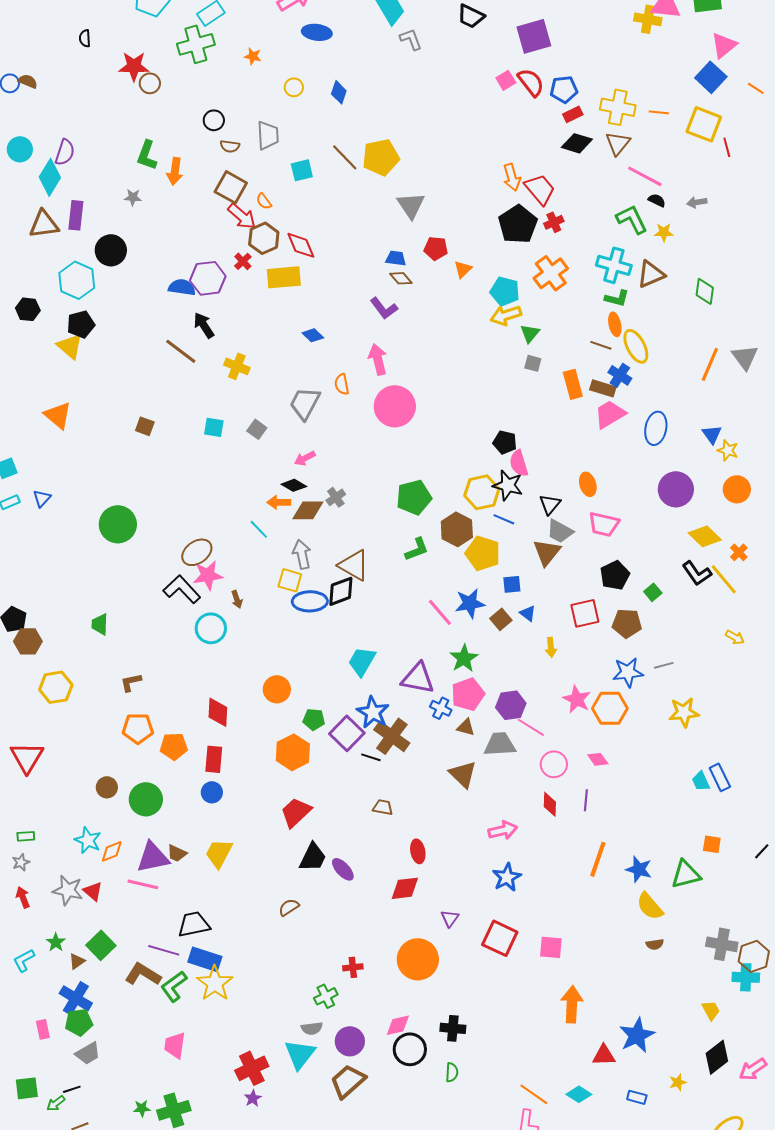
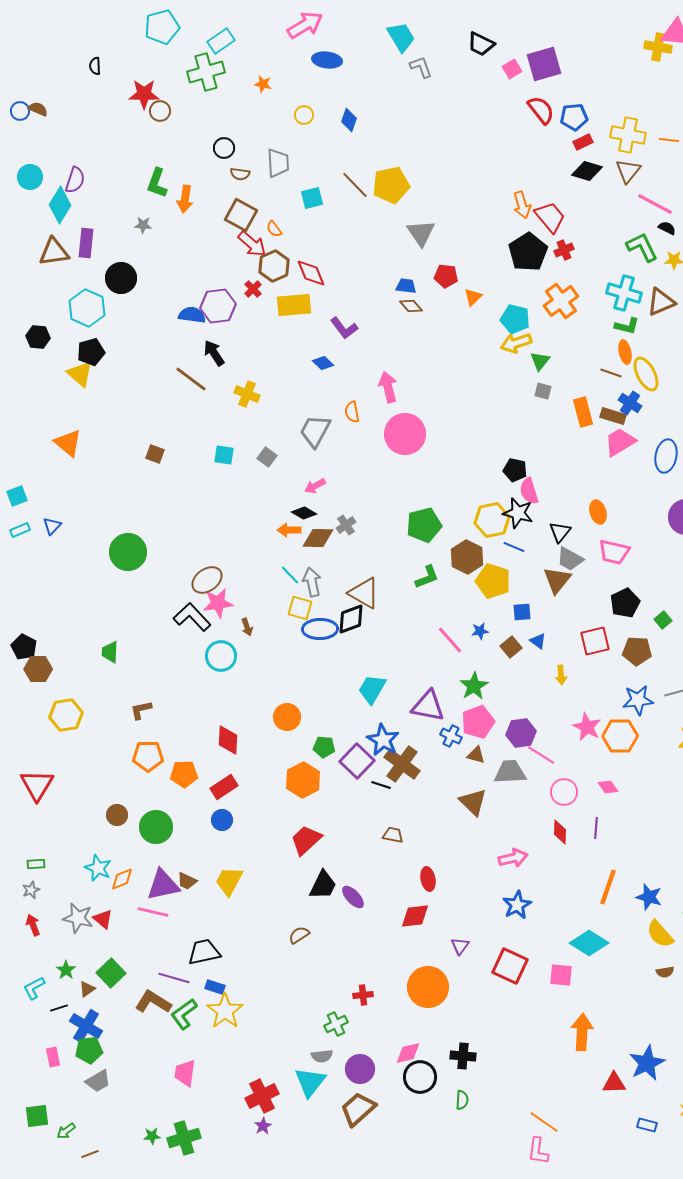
pink square: (506, 80) -> (512, 69), moved
purple L-shape: (384, 308) -> (344, 328), moved
cyan line: (259, 529) -> (290, 575), moved
blue star: (470, 603) -> (480, 631), size x0.6
red rectangle: (214, 759) -> (224, 787), turned 52
blue rectangle: (205, 959) -> (215, 987), size x0.6
black line: (72, 1089) -> (59, 1008), moved
cyan diamond: (579, 1094) -> (589, 943), moved, size x1.5

